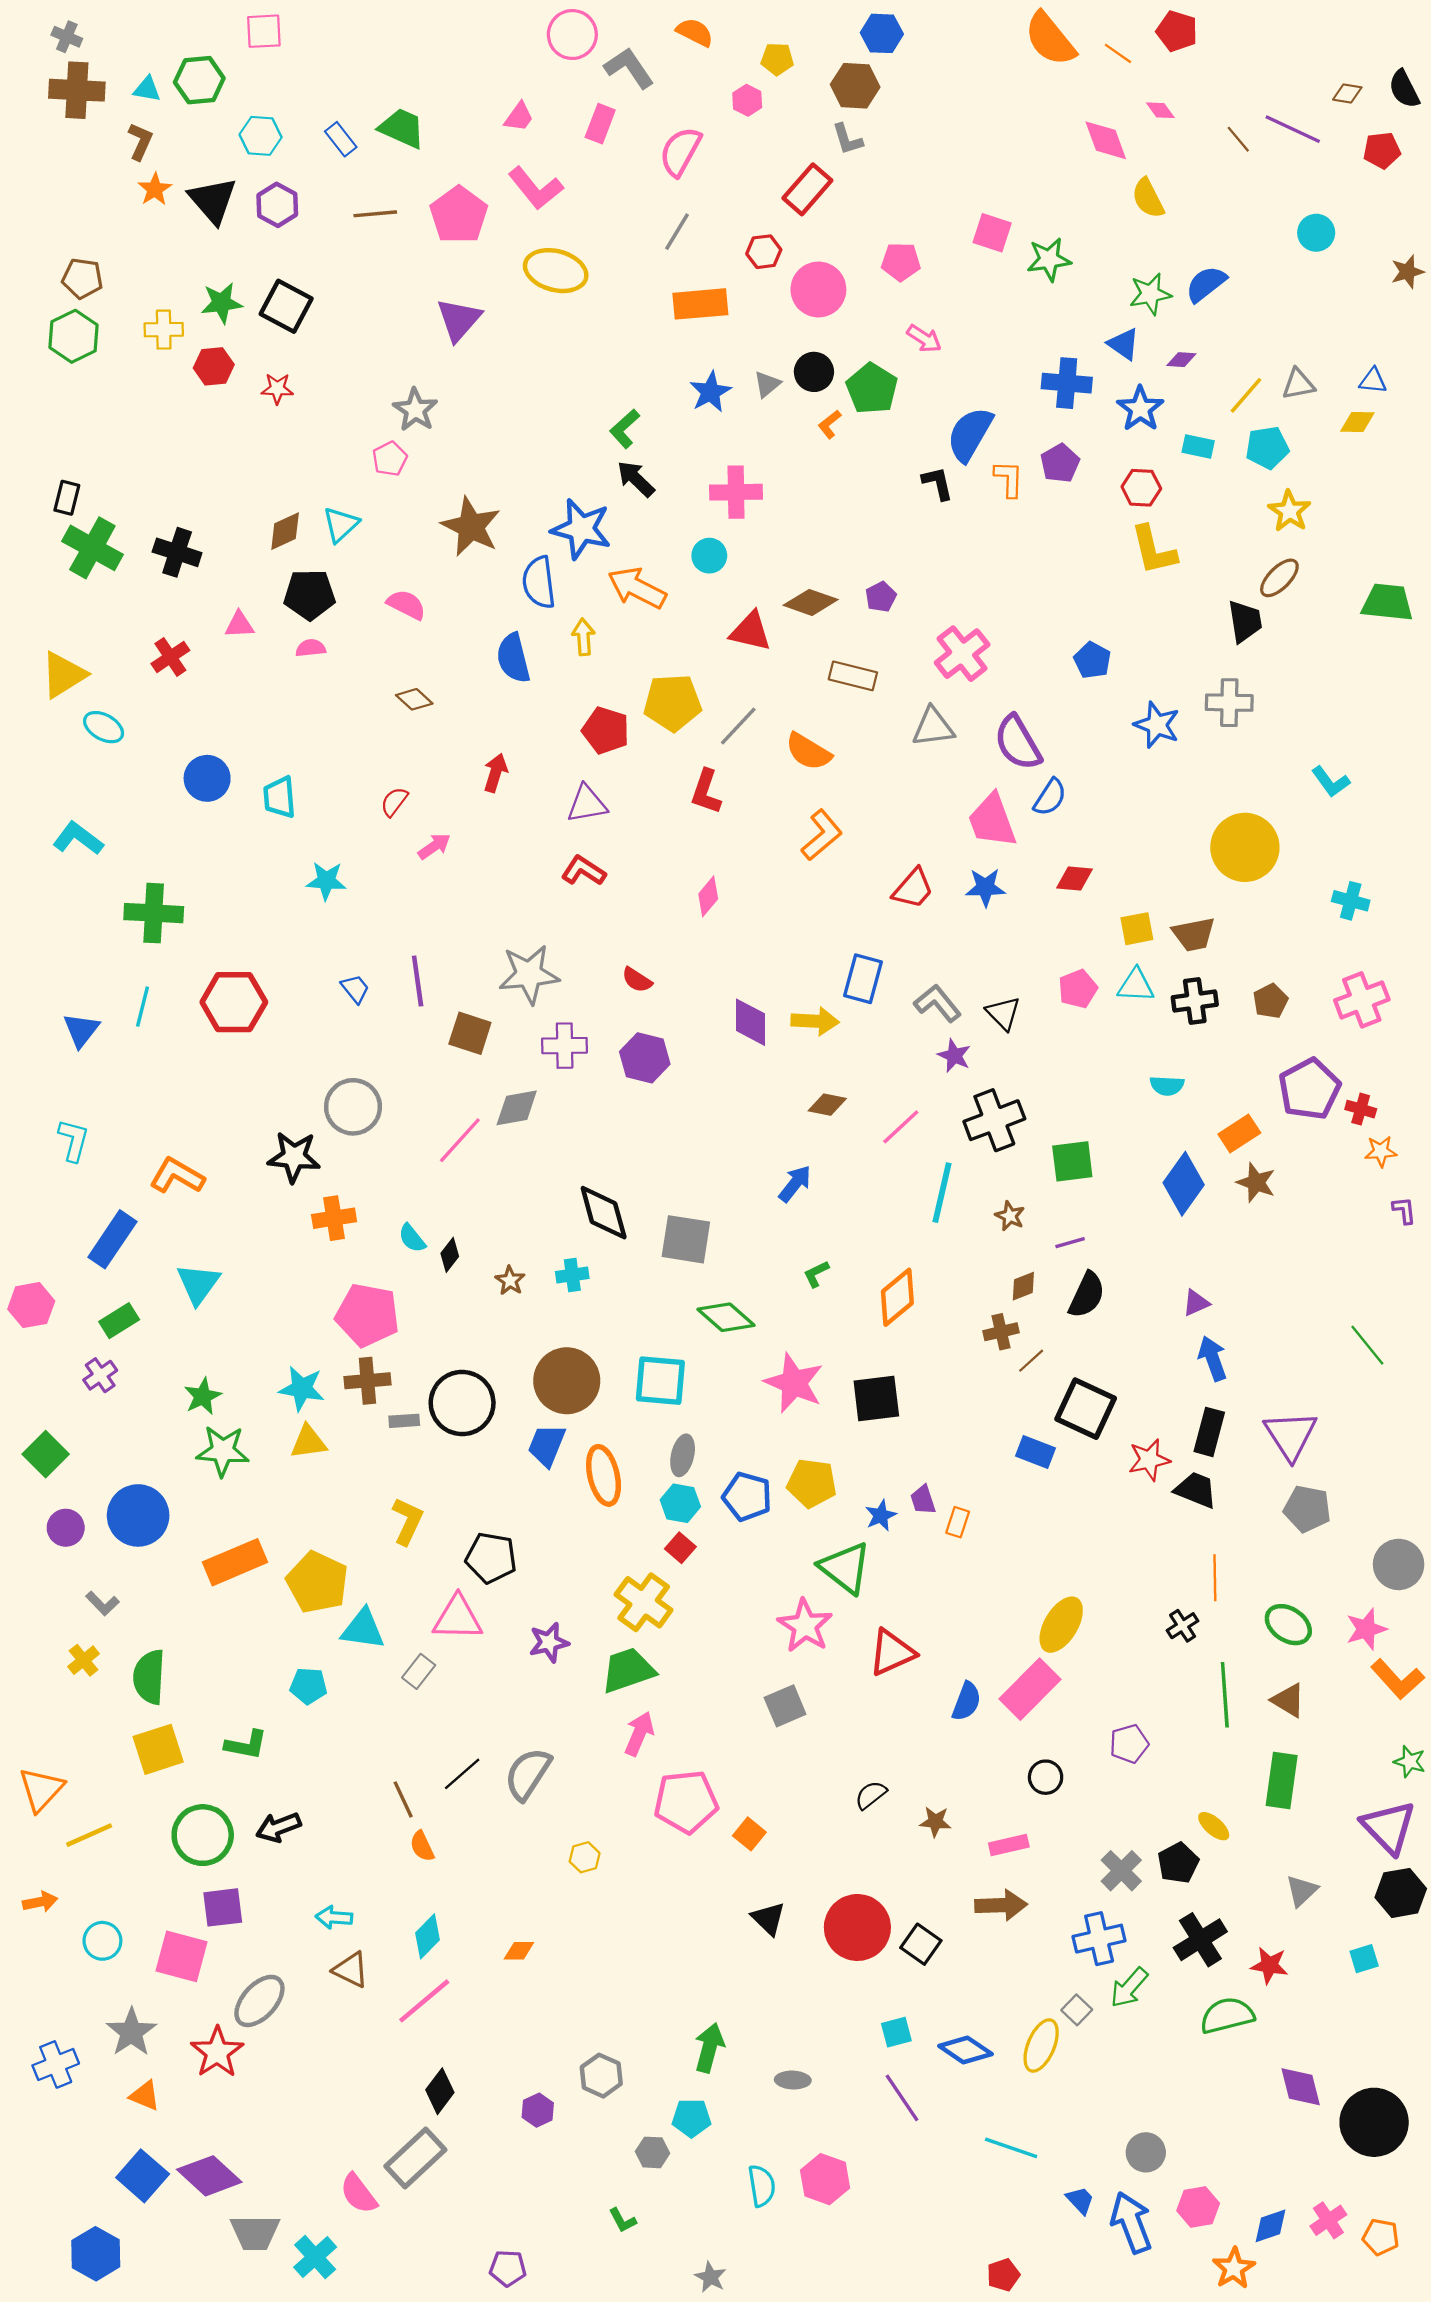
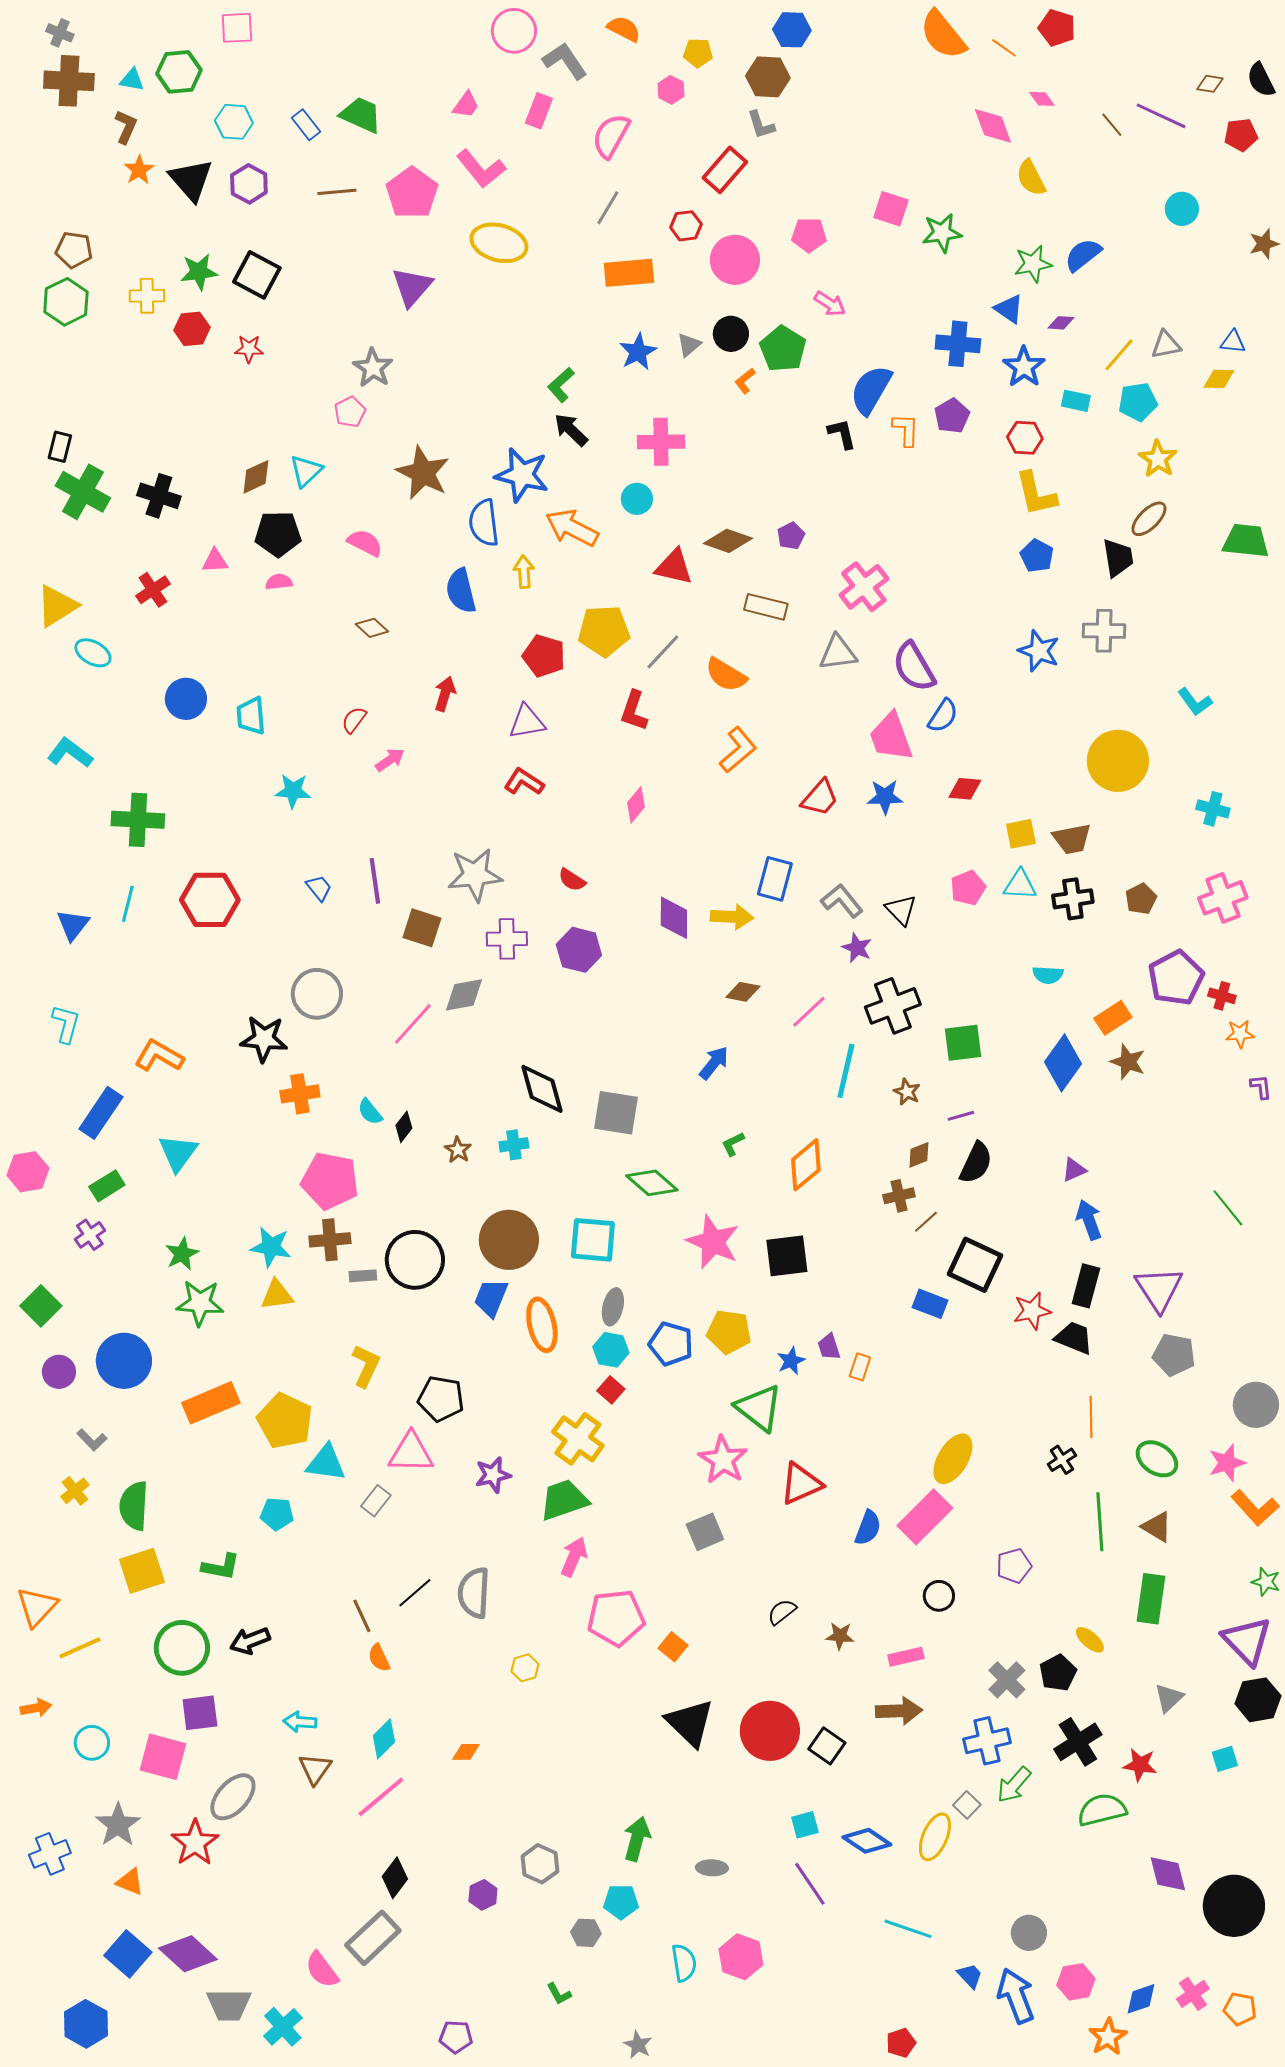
blue pentagon: (1092, 660) -> (1037, 556), moved
gray semicircle: (528, 1774) -> (474, 1593), turned -30
black triangle: (768, 1919) -> (690, 1723), size x1.6
brown triangle: (351, 1970) -> (315, 1769), turned 39

